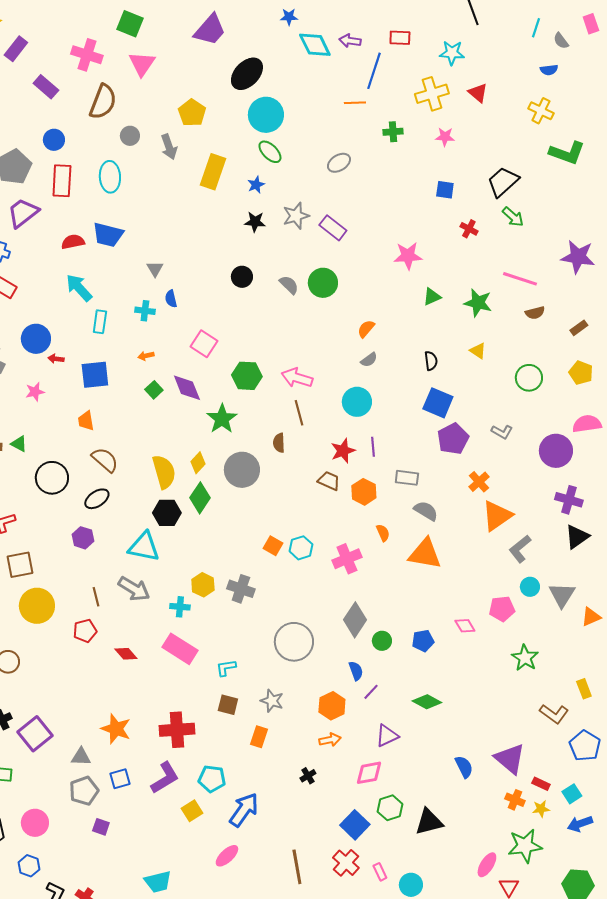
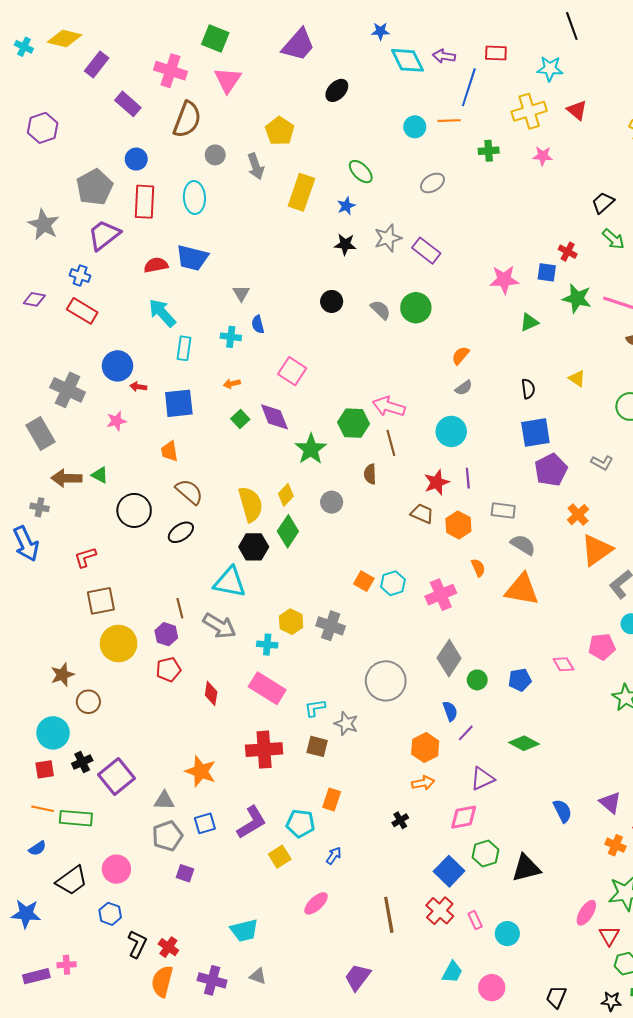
black ellipse: (247, 74) -> (337, 90), size x0.7
cyan circle: (266, 115) -> (415, 127), moved, size x0.6
black trapezoid: (503, 182) -> (603, 203), size x0.7
blue square: (445, 190) -> (547, 272), moved
green star: (478, 303) -> (577, 298), moved
green hexagon: (247, 376) -> (353, 423), moved
blue square: (438, 403) -> (535, 432), turned -32
gray circle: (242, 470) -> (332, 502), size x0.6
purple hexagon: (83, 538) -> (166, 634), moved
brown line: (96, 597) -> (180, 608), moved
red diamond: (126, 654) -> (211, 693), turned 50
gray star: (272, 701) -> (346, 724), moved
red cross: (177, 730) -> (264, 750), moved
orange rectangle: (259, 737) -> (332, 799), moved
purple triangle: (510, 759) -> (610, 803), size x0.7
blue arrow: (244, 810) -> (334, 856), size x0.5

